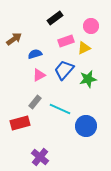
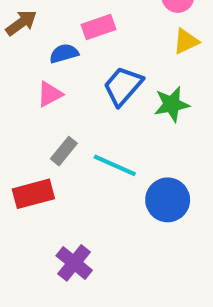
pink rectangle: (66, 41) -> (98, 27), moved
yellow triangle: (84, 48) -> (186, 41), moved
pink triangle: (39, 75) -> (50, 94), moved

